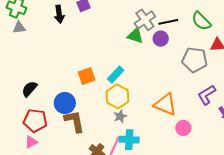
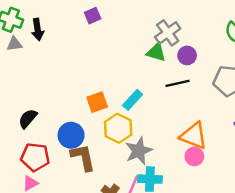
black arrow: (59, 14) -> (38, 29), moved
black line: (168, 22) -> (177, 83), moved
yellow hexagon: (117, 96) -> (118, 128), moved
gray star: (120, 116) -> (139, 151), size x1.6
pink circle: (183, 128) -> (194, 156), moved

